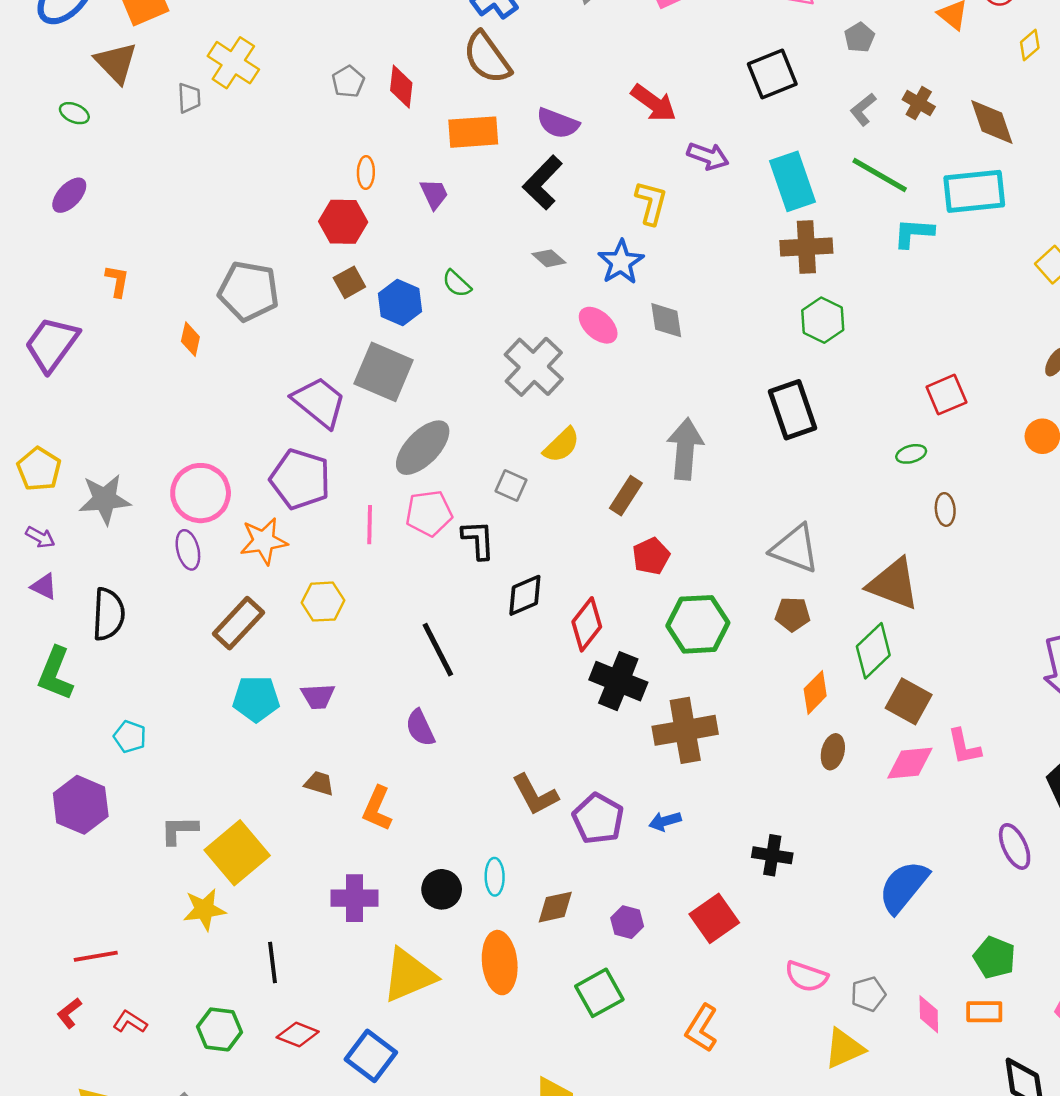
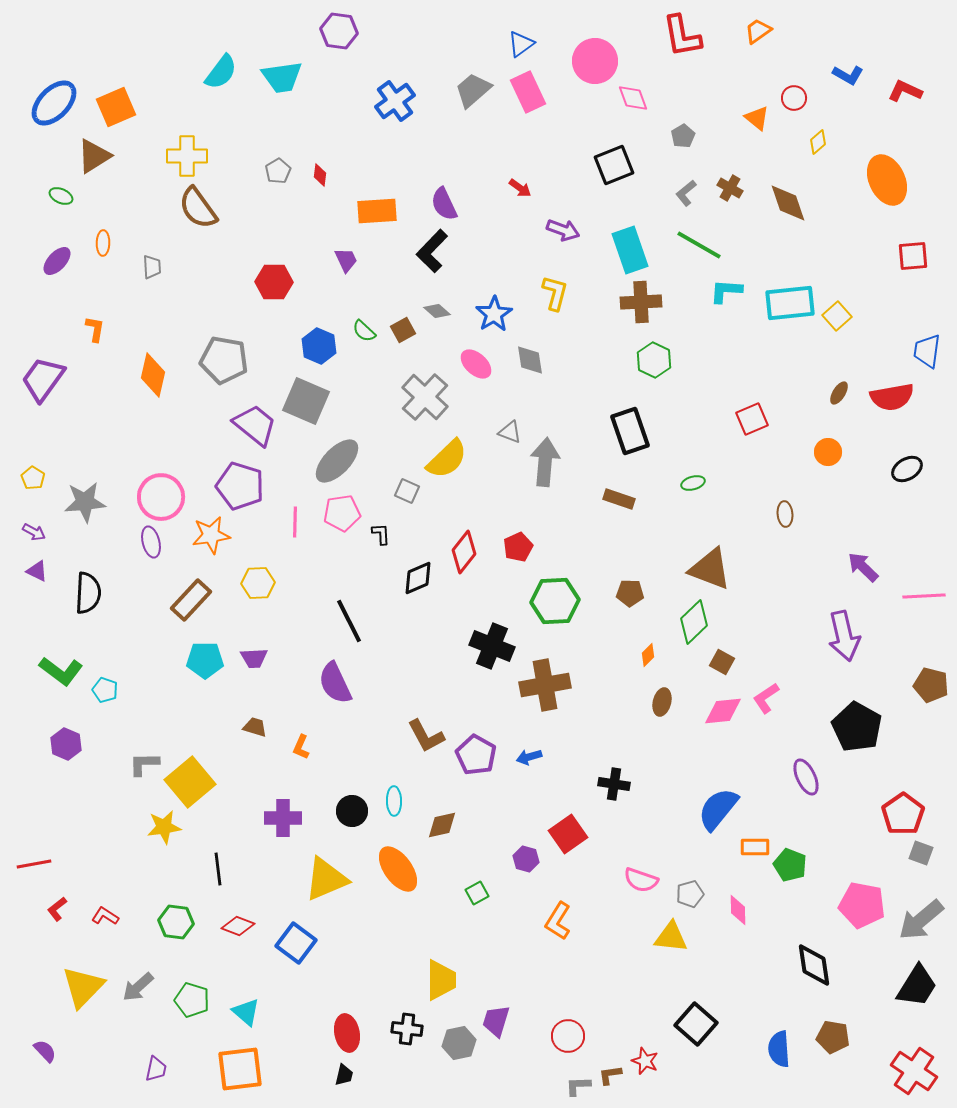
brown semicircle: (487, 58) -> (198, 208), moved
brown triangle: (116, 63) -> (94, 156), turned 42
yellow cross: (233, 63) -> (187, 156), turned -33
red diamond: (401, 87) -> (320, 175), size x0.7
gray trapezoid: (189, 98) -> (152, 267), moved
red arrow: (654, 103) -> (520, 188), size x0.6
purple semicircle: (558, 123) -> (444, 204), turned 44
orange ellipse: (366, 172) -> (103, 243), moved
cyan rectangle: (974, 191) -> (790, 303), moved
yellow L-shape: (651, 203) -> (555, 293), moved
brown square: (349, 282) -> (403, 330), moved
gray pentagon: (249, 291) -> (224, 360), moved
orange diamond: (190, 339) -> (153, 375), size x1.6
yellow semicircle: (562, 445) -> (447, 459), size x1.4
green ellipse: (911, 454) -> (693, 483), moved
yellow pentagon: (39, 469) -> (33, 478), size x0.7
brown rectangle: (626, 496) -> (619, 499), moved, turned 76
brown ellipse: (945, 509) -> (785, 514), moved
black L-shape: (478, 540) -> (381, 534), size x0.7
gray triangle: (795, 549) -> (510, 432), moved, size x0.6
red diamond: (587, 624) -> (464, 552), moved
green L-shape: (55, 674) -> (61, 671), moved, turned -75
orange diamond: (815, 692) -> (648, 655), size x0.7
brown square: (909, 701) -> (722, 662), size x0.7
purple semicircle: (420, 728) -> (335, 683), size x1.4
pink L-shape: (964, 747) -> (766, 698), turned 68
purple hexagon: (81, 805) -> (66, 744), size x0.7
orange L-shape: (377, 809) -> (301, 747), size x0.7
purple hexagon: (627, 922) -> (526, 859), moved
red line: (96, 956) -> (34, 864), moved
orange ellipse: (500, 963) -> (398, 869), turned -30
green square: (599, 993) -> (477, 893), size x0.6
orange rectangle: (984, 1012) -> (755, 847), moved
yellow triangle: (844, 1048) -> (671, 937), turned 30

